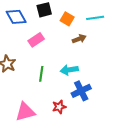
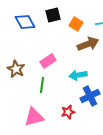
brown arrow: (79, 39) -> (88, 44), size x1.5
pink rectangle: (36, 40) -> (48, 61), moved
green line: (41, 74) -> (42, 85), moved

